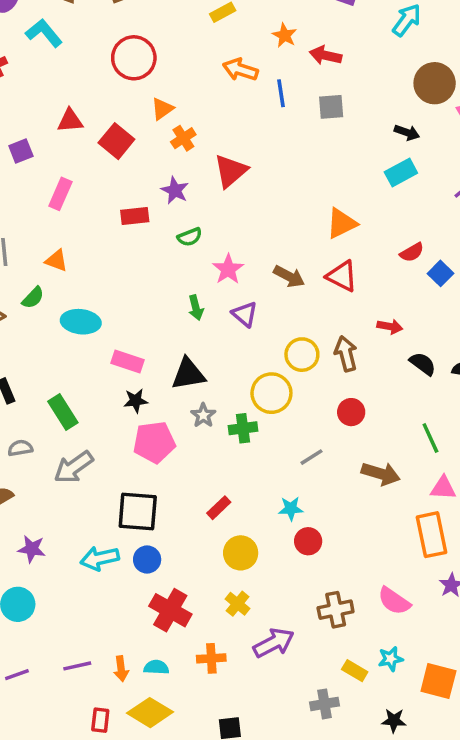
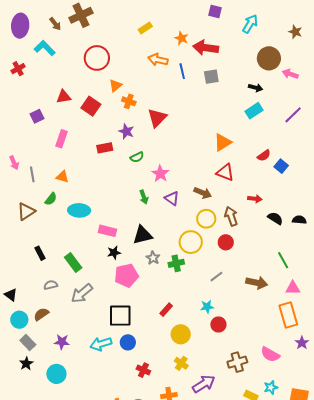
red arrow: (326, 55) -> (206, 48), size x1.4
orange cross: (183, 138) -> (129, 101), turned -32
brown arrow: (289, 276) -> (203, 193), moved
red circle: (351, 412) -> (226, 242), moved
red cross: (170, 610) -> (143, 370), size x0.6

